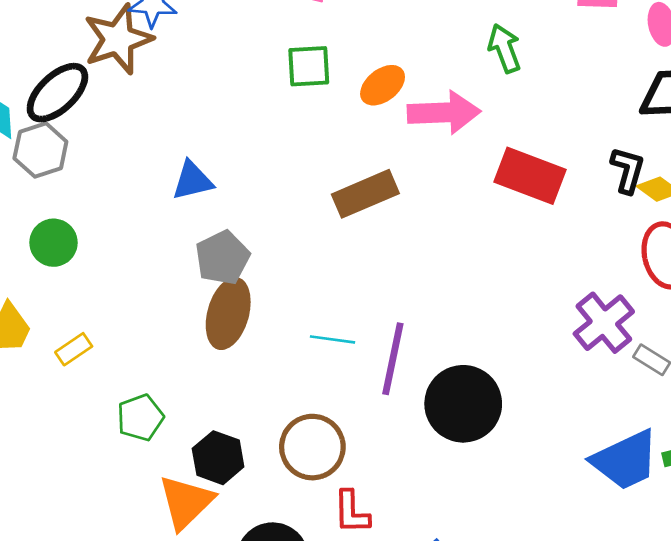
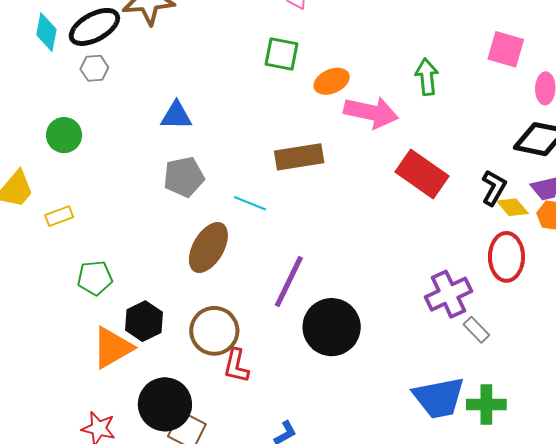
gray hexagon: (40, 150) -> (94, 68), moved, size x0.7
brown ellipse: (228, 314) -> (208, 247), moved
cyan line: (332, 339) -> (250, 203), moved
red L-shape: (352, 512) -> (236, 366), moved

